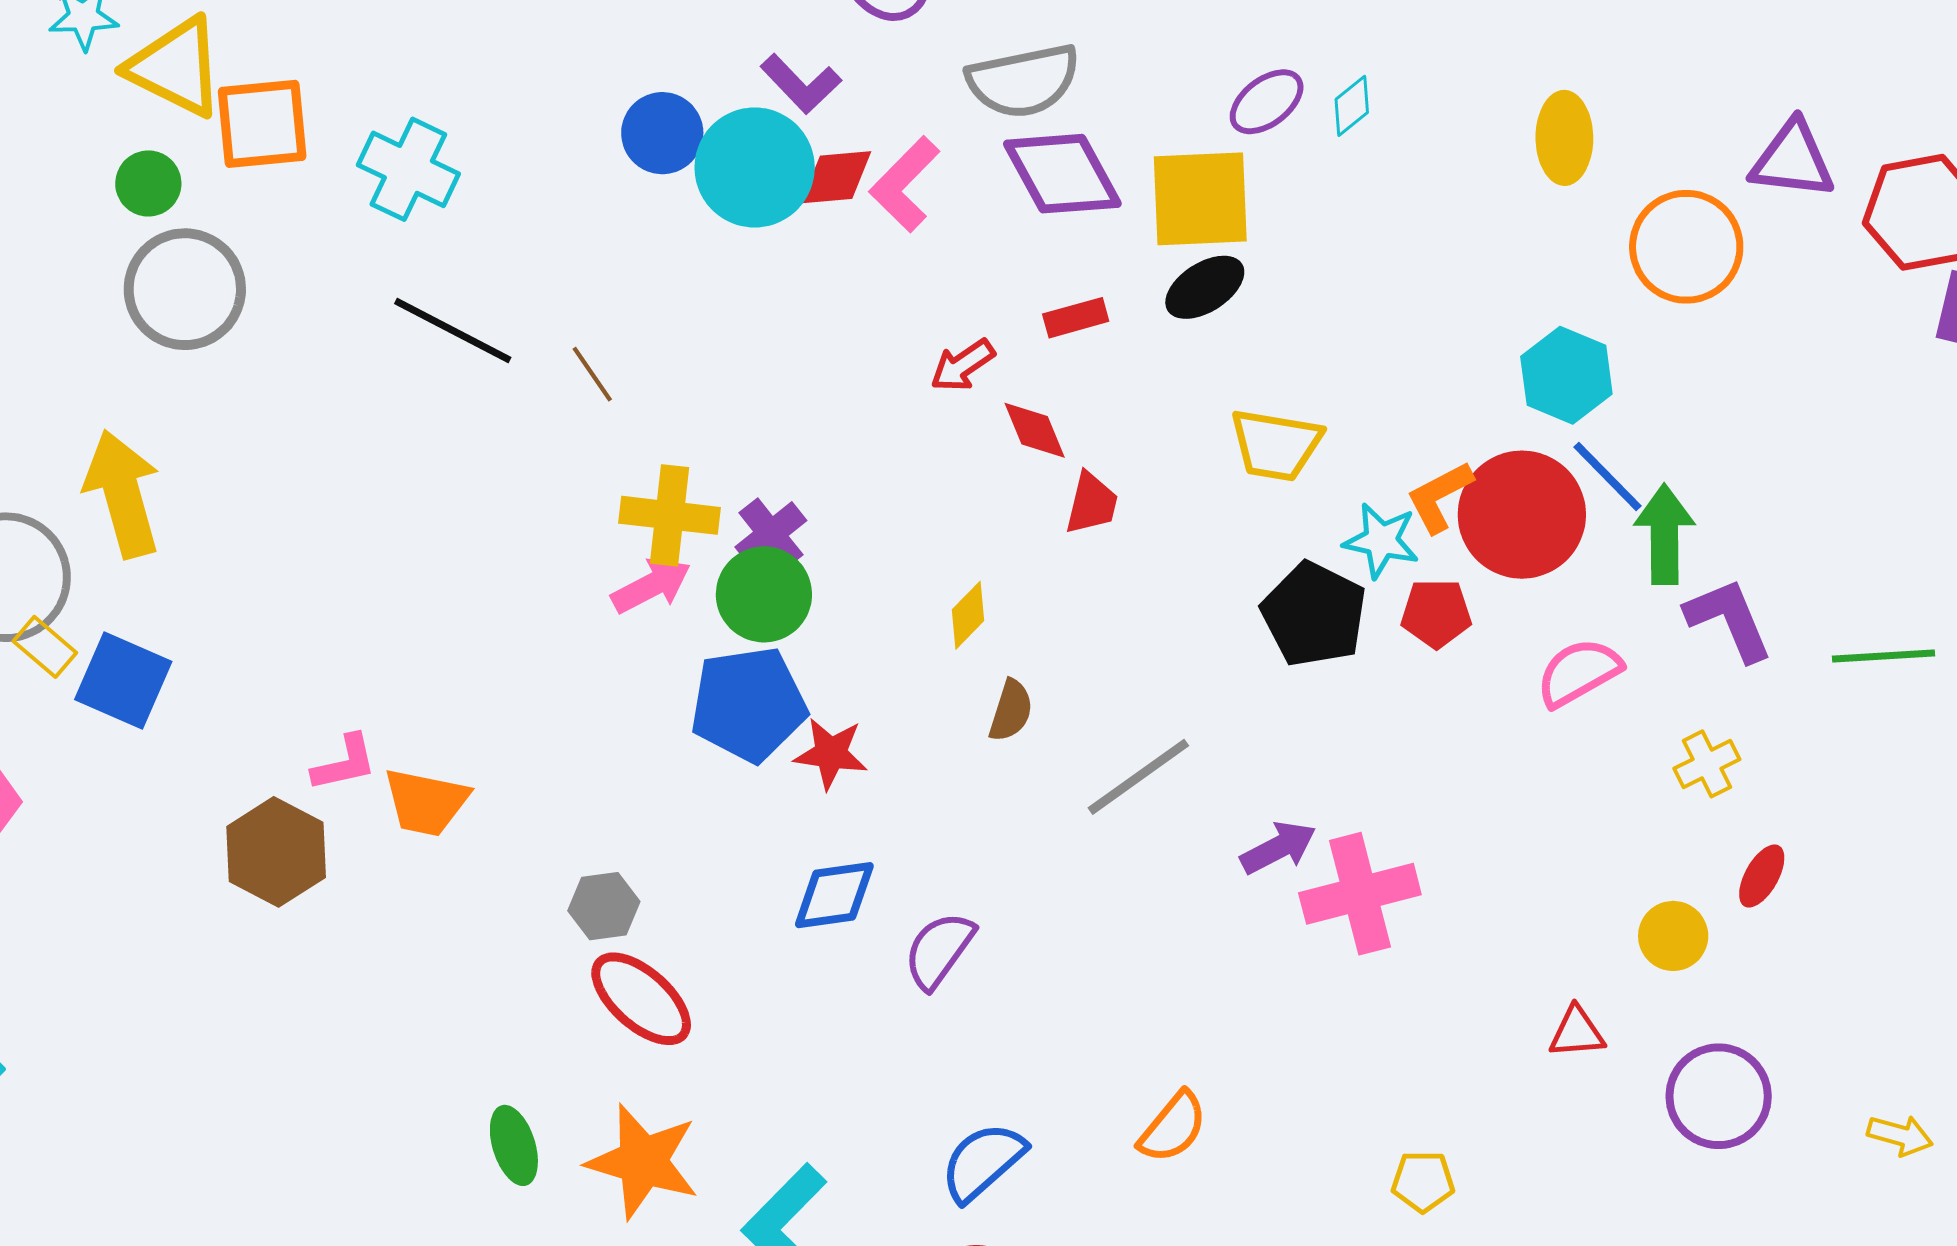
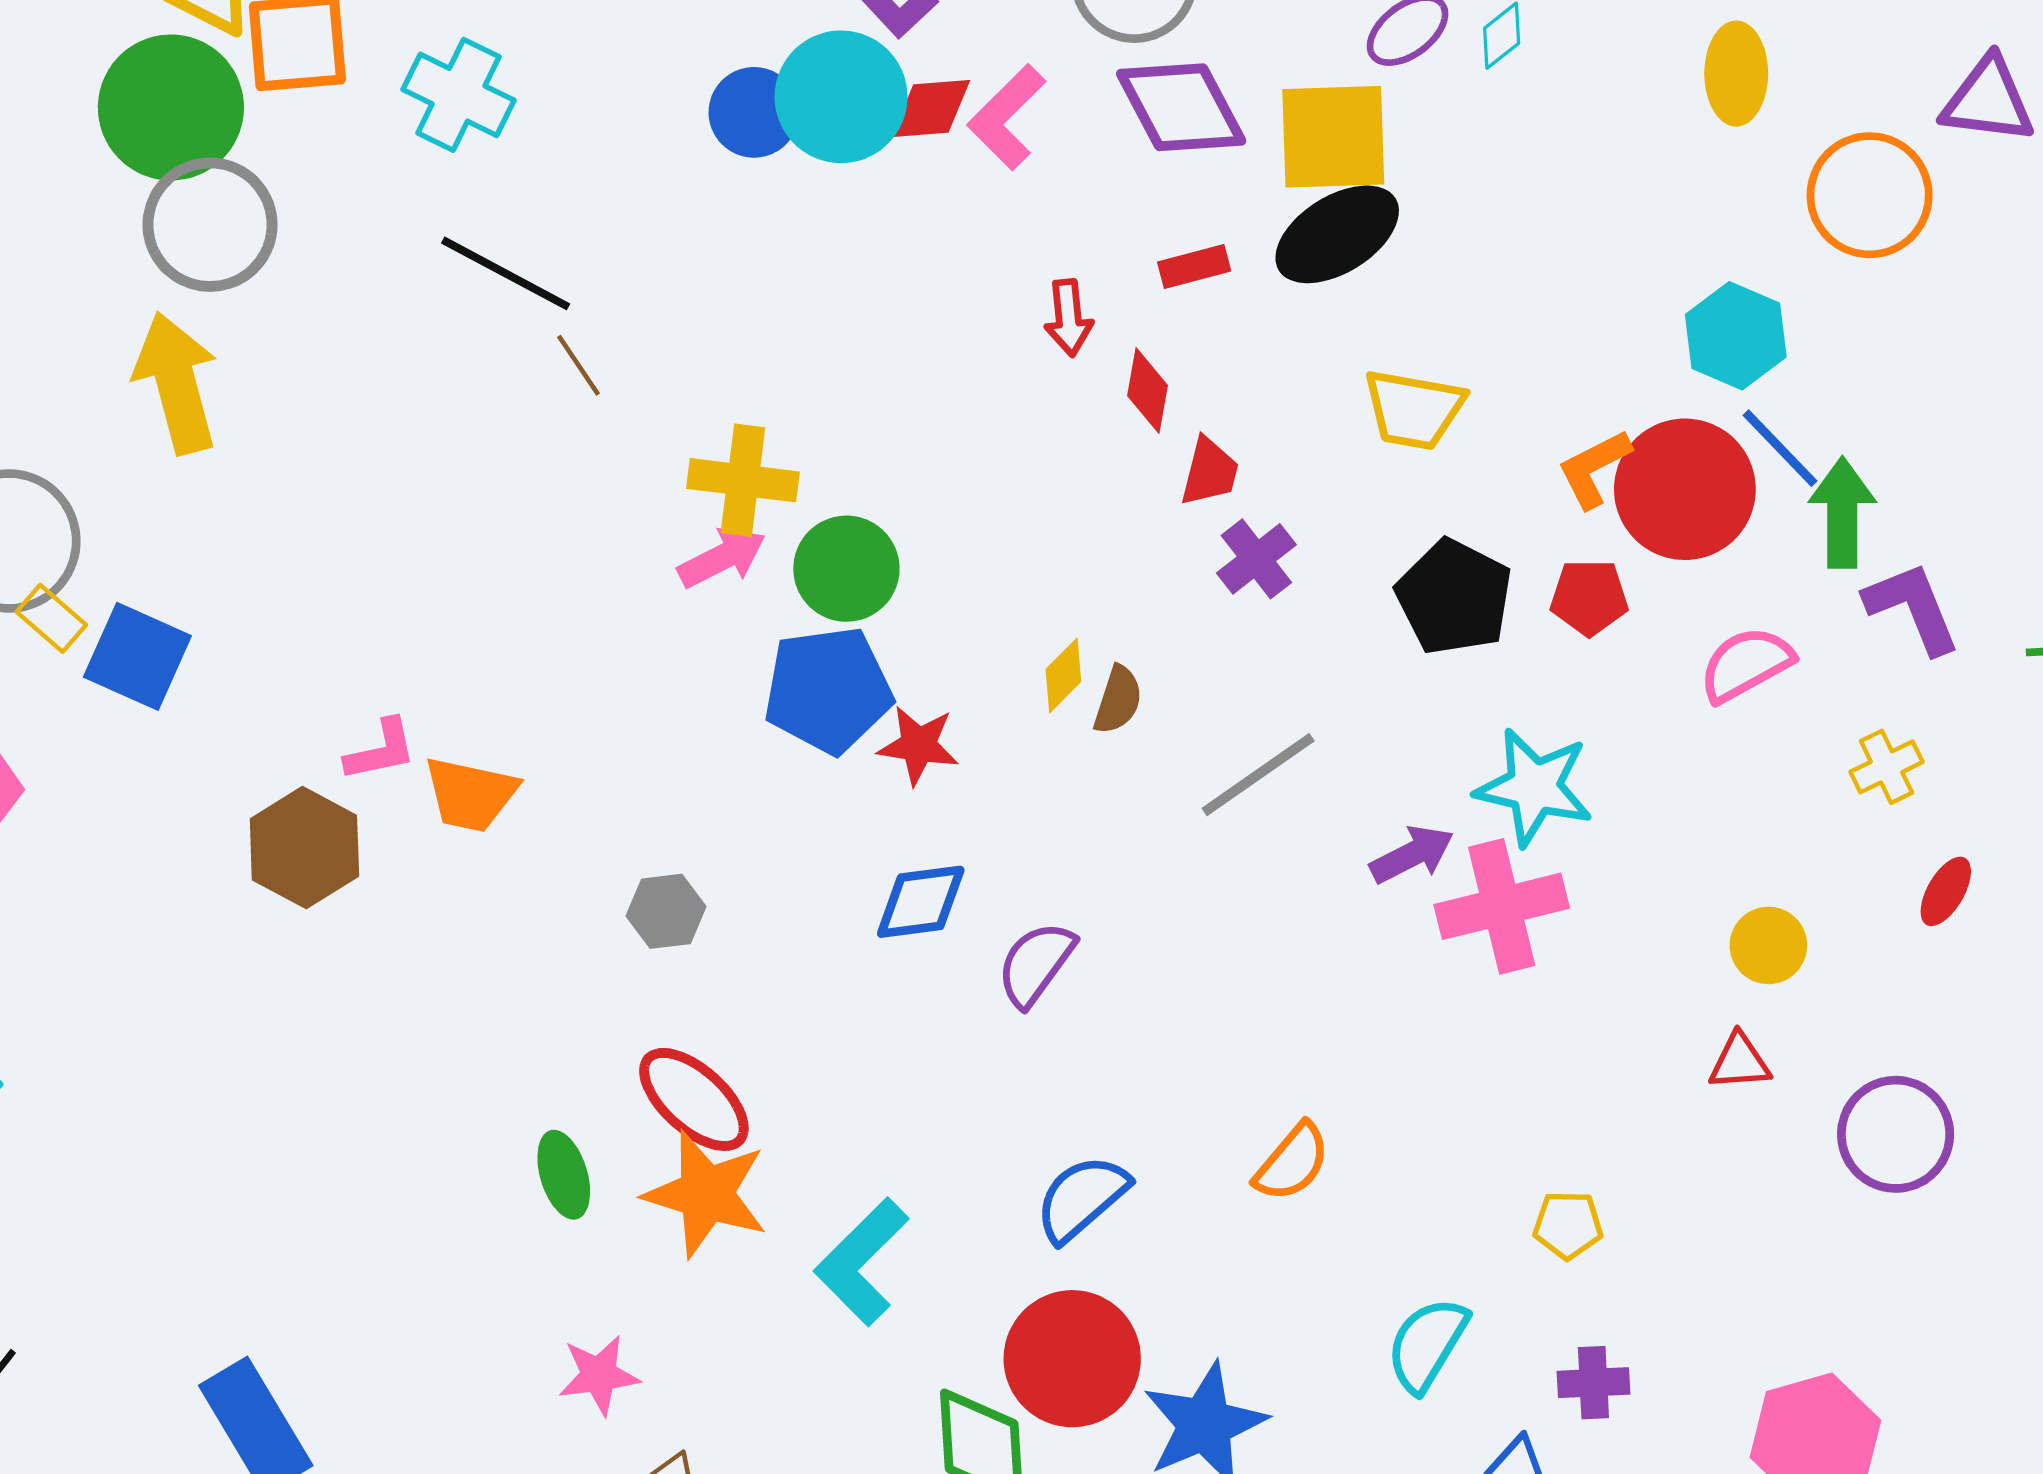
blue circle: (662, 133) -> (754, 112), moved
green circle: (148, 183) -> (171, 107), size x2.0
black ellipse: (1205, 287) -> (1337, 234), size x1.4
red arrow: (963, 365) -> (1069, 318), turned -62
brown line: (592, 374) -> (578, 365), moved
red diamond: (1035, 430) -> (1148, 390), turned 32
yellow arrow: (123, 494) -> (176, 383), moved
purple cross: (771, 534) -> (1256, 559), moved
cyan star: (1381, 540) -> (1534, 787), moved, size x1.4
yellow diamond: (968, 615) -> (1063, 675), moved
yellow circle: (1673, 936) -> (1768, 945), moved
red ellipse: (641, 999) -> (694, 1099), moved

